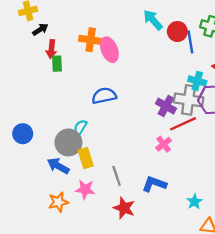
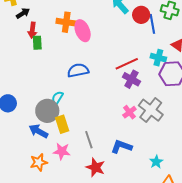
gray cross: (189, 100) -> (151, 110), moved, turned 30
red line: (183, 124) -> (127, 64), moved

